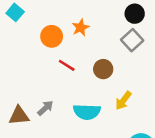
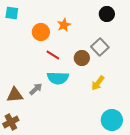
cyan square: (15, 12) -> (12, 13), turned -32
gray square: (132, 40) -> (100, 47), moved
cyan semicircle: (87, 112) -> (58, 78), moved

